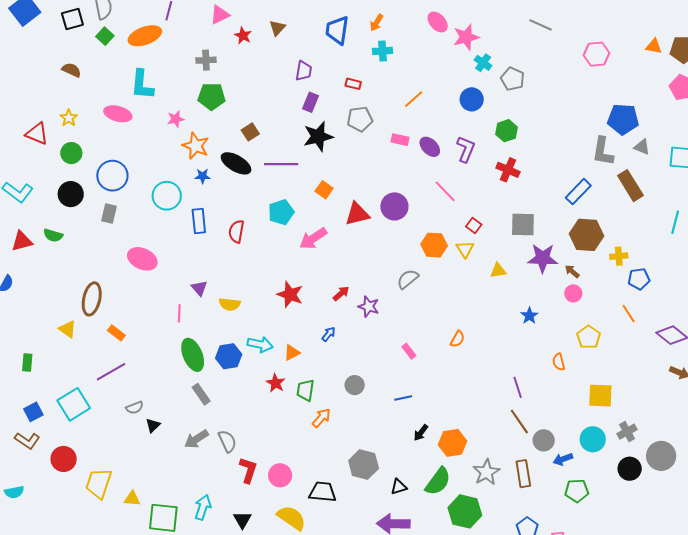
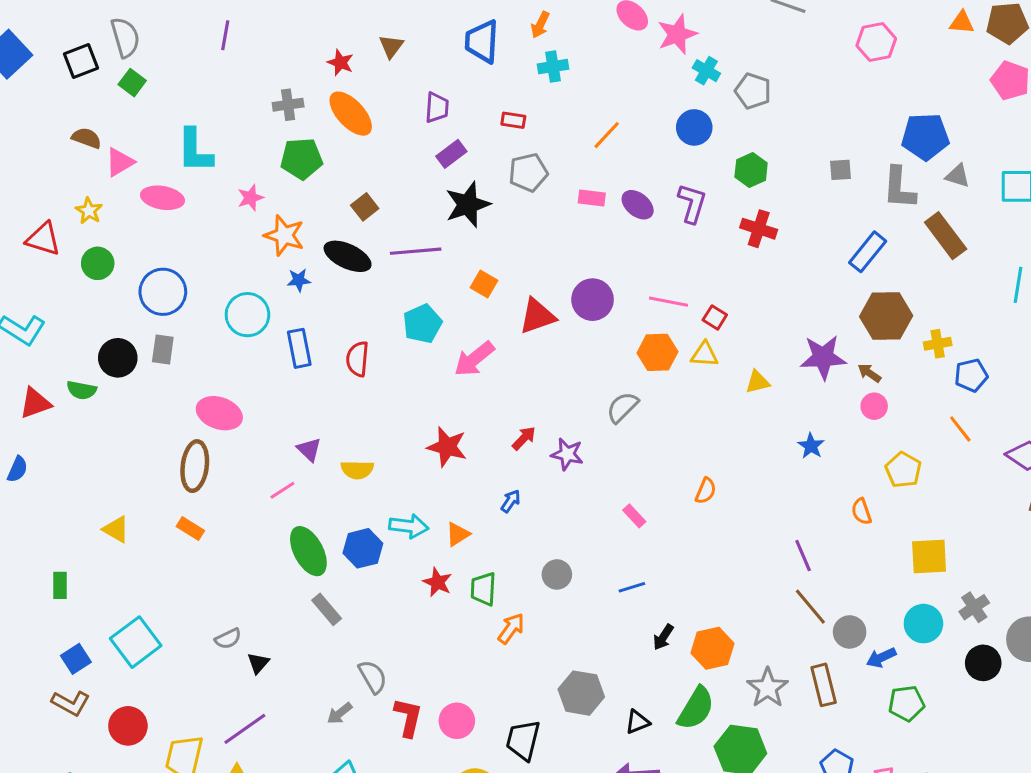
pink triangle: (220, 15) -> (120, 162), moved
orange ellipse: (145, 36) -> (351, 114), moved, turned 72
purple rectangle: (310, 102) -> (451, 154), turned 36
pink line: (445, 191) -> (668, 302), moved, turned -30
black circle: (71, 194) -> (118, 358), moved
gray square: (523, 224) -> (841, 170), moved, size x0.6
yellow triangle: (465, 249) -> (705, 354), turned -48
brown ellipse: (92, 299) -> (195, 466), moved
pink line: (179, 313) -> (282, 490), turned 60
purple line: (111, 372) -> (245, 729), moved
gray arrow: (196, 439) -> (340, 713), moved, size x0.7
black trapezoid: (322, 492) -> (523, 740), turned -76

